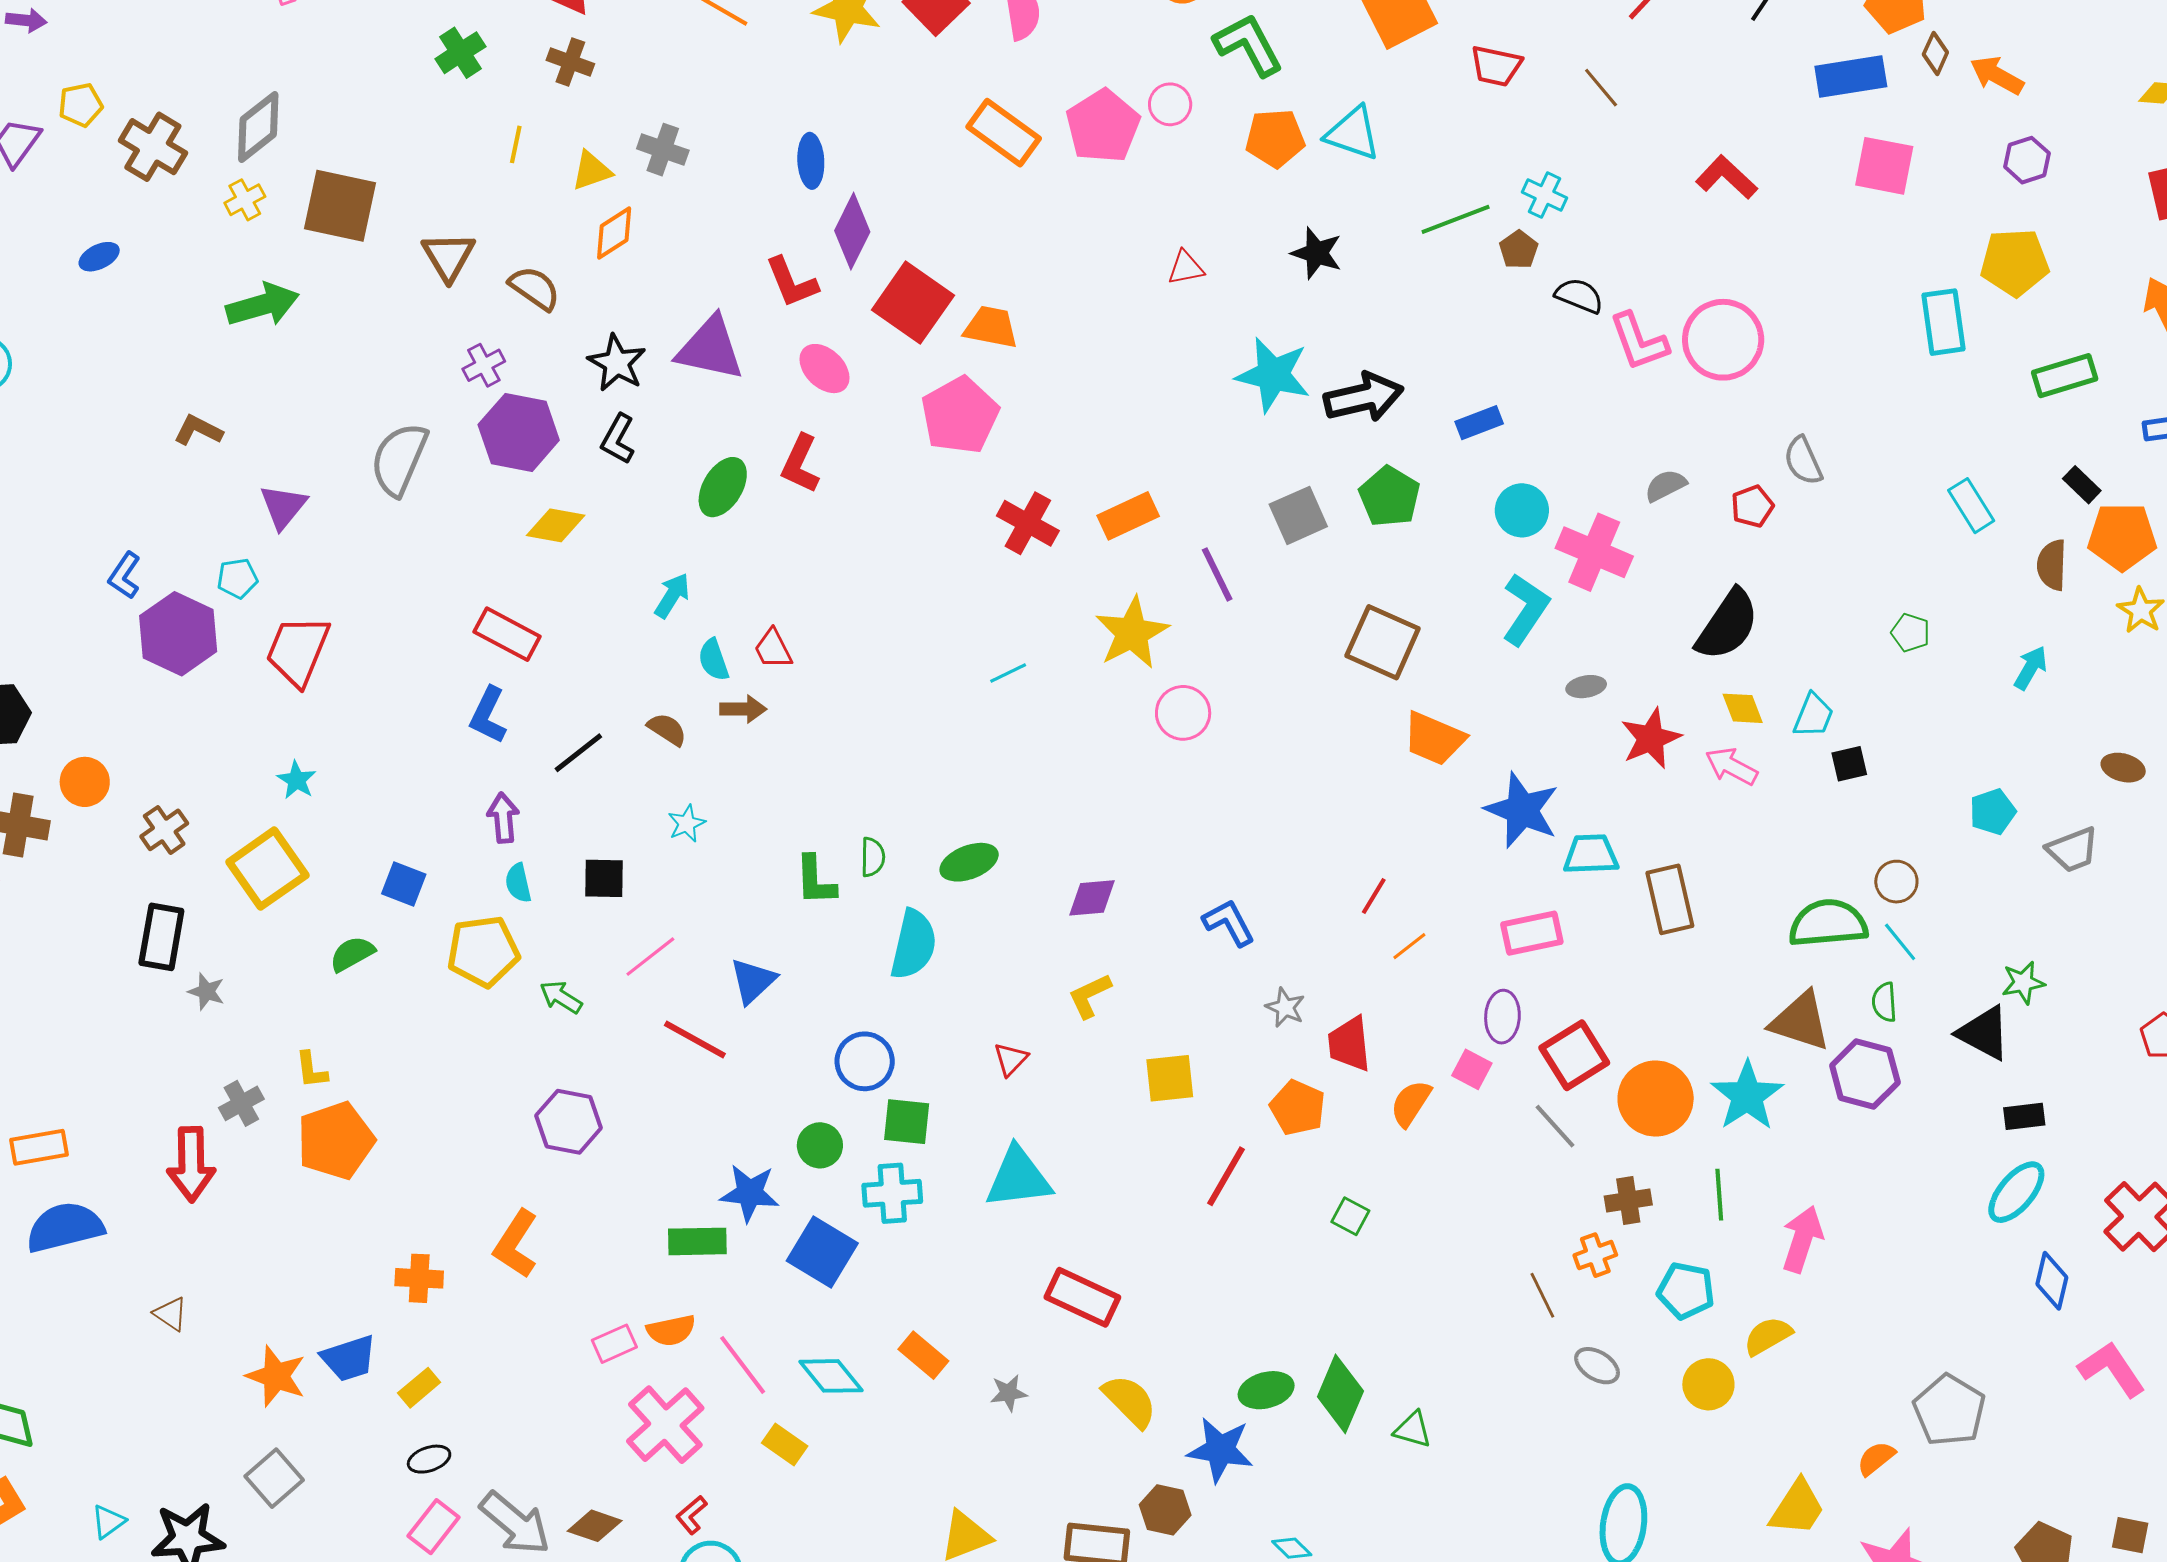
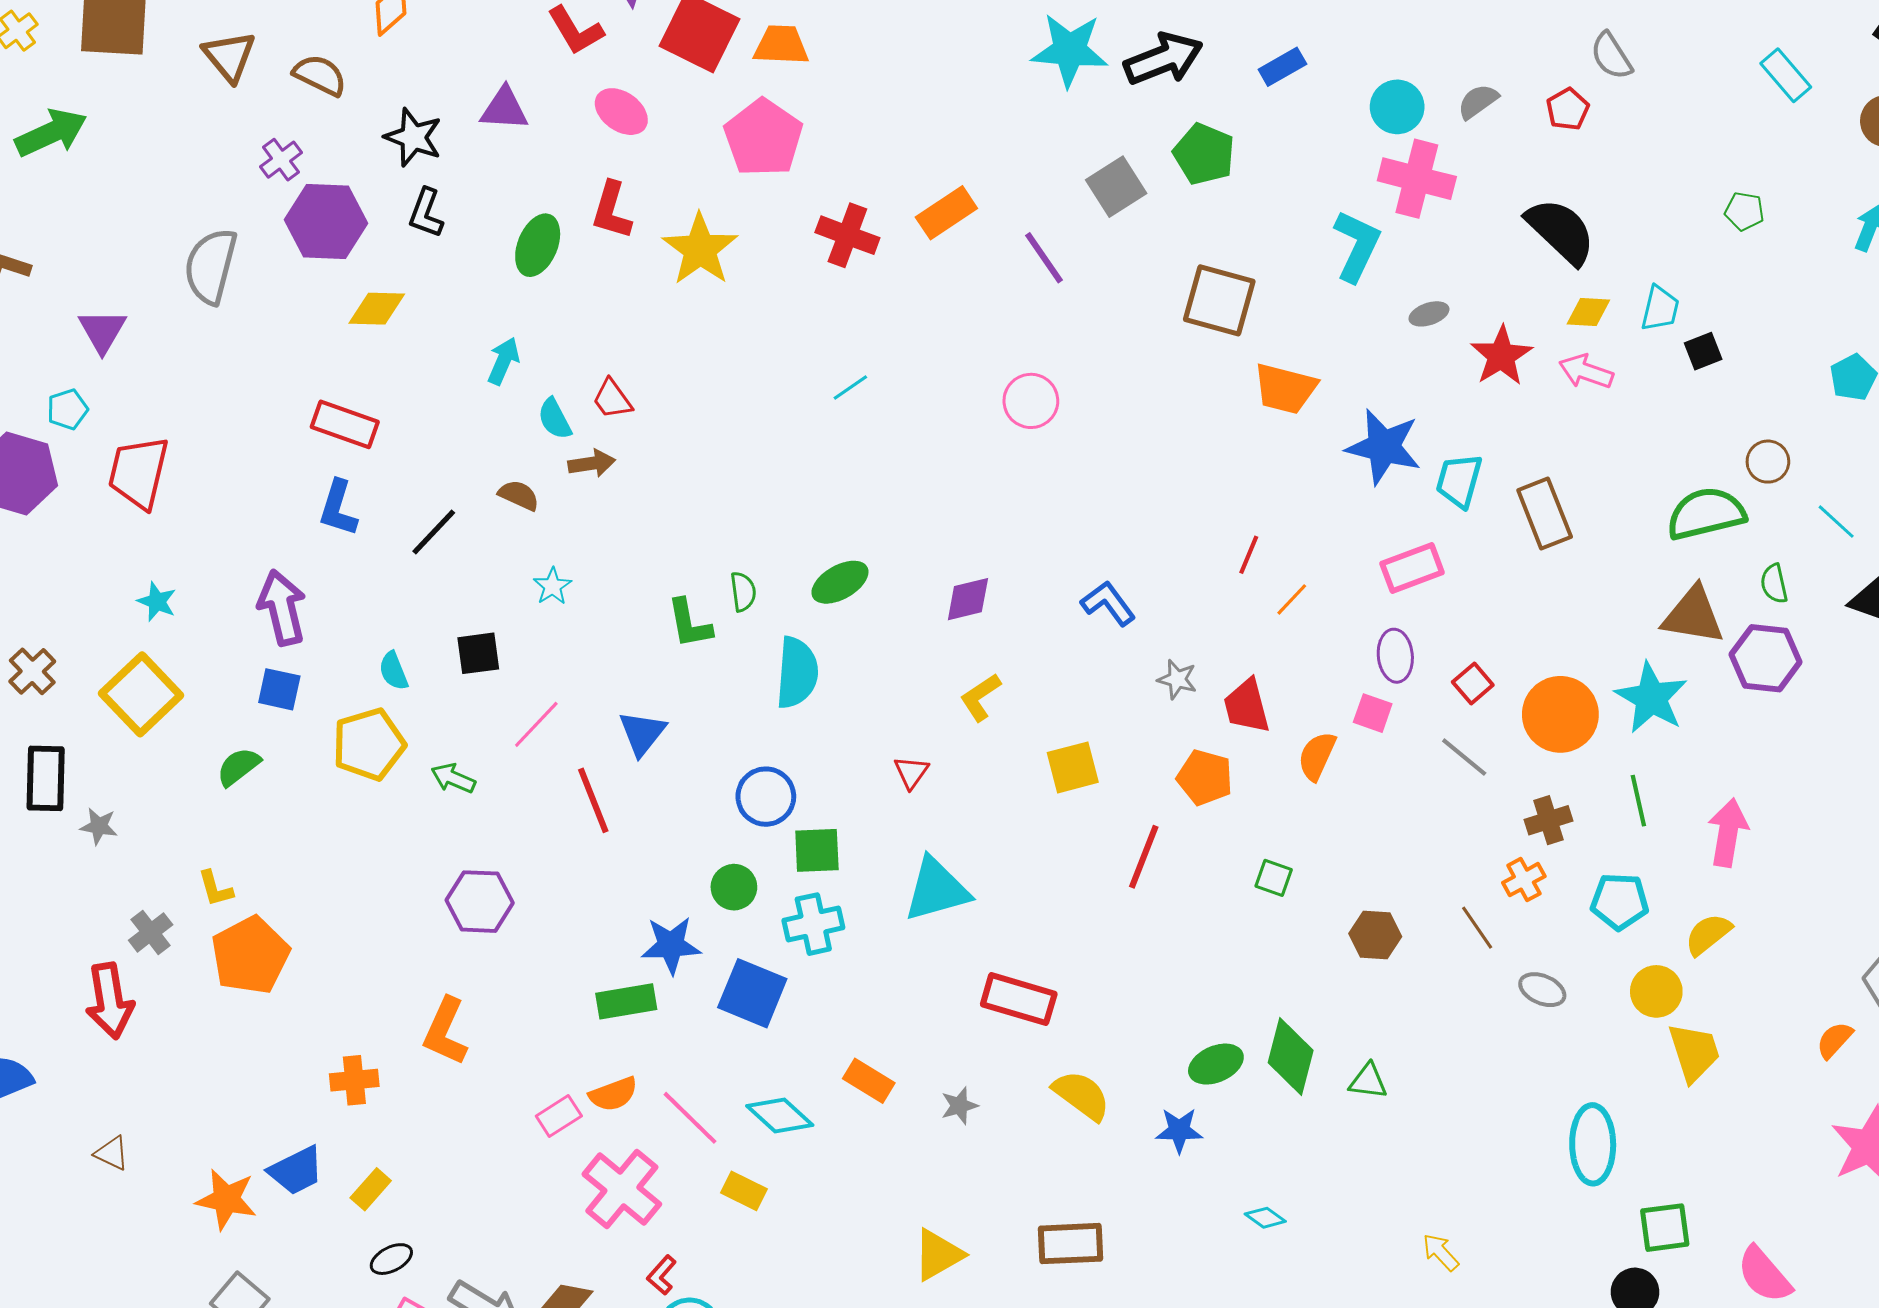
purple triangle: (710, 348) -> (504, 109), size x0.7
cyan circle: (1522, 510) -> (1397, 107), moved
black semicircle: (1728, 625) -> (1561, 231), turned -72
yellow star: (1132, 633) -> (700, 249), moved
yellow diamond: (1743, 708) -> (1588, 312), turned -57
purple arrow: (503, 818) -> (282, 608), moved, size x1.5
cyan trapezoid: (1591, 854) -> (1459, 481), turned -64
cyan line: (1900, 942) -> (1836, 522), moved
red line: (695, 1040) -> (593, 800), turned 48
red square: (1574, 1055) -> (1473, 683), size x0.6
blue star: (1220, 1450) -> (1179, 1130), size x0.7
yellow trapezoid: (1797, 1508) -> (1694, 1052), moved, turned -42
brown hexagon: (1165, 1510) -> (1375, 935), moved

